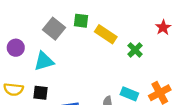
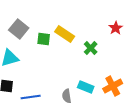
green square: (81, 21) -> (44, 39), moved

